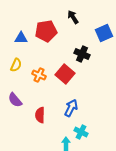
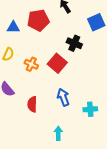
blue arrow: (71, 108) -> (63, 97), turned -48
cyan cross: (81, 132) -> (90, 109), moved, turned -32

